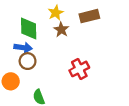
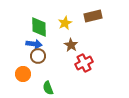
yellow star: (56, 13) -> (65, 23), moved
brown star: (61, 30) -> (71, 45), moved

